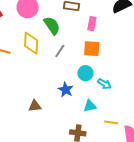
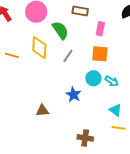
cyan arrow: (104, 84) -> (112, 81), moved
cyan triangle: (90, 106) -> (115, 110), moved, turned 48

